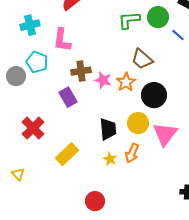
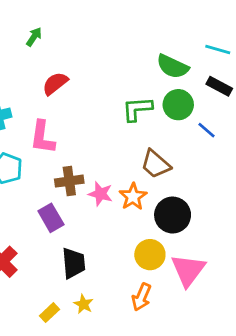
black trapezoid: (108, 129) -> (74, 263), moved
yellow rectangle: (67, 154) -> (50, 313), moved, size x0.6
yellow star: (110, 159) -> (83, 304), moved

